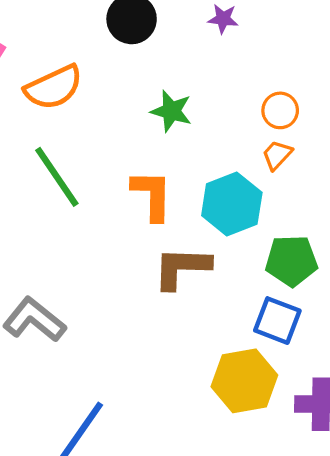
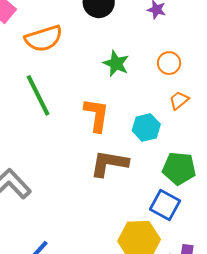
orange circle: (280, 110) -> (169, 63), moved
cyan hexagon: (232, 204) -> (146, 127), size x0.7

